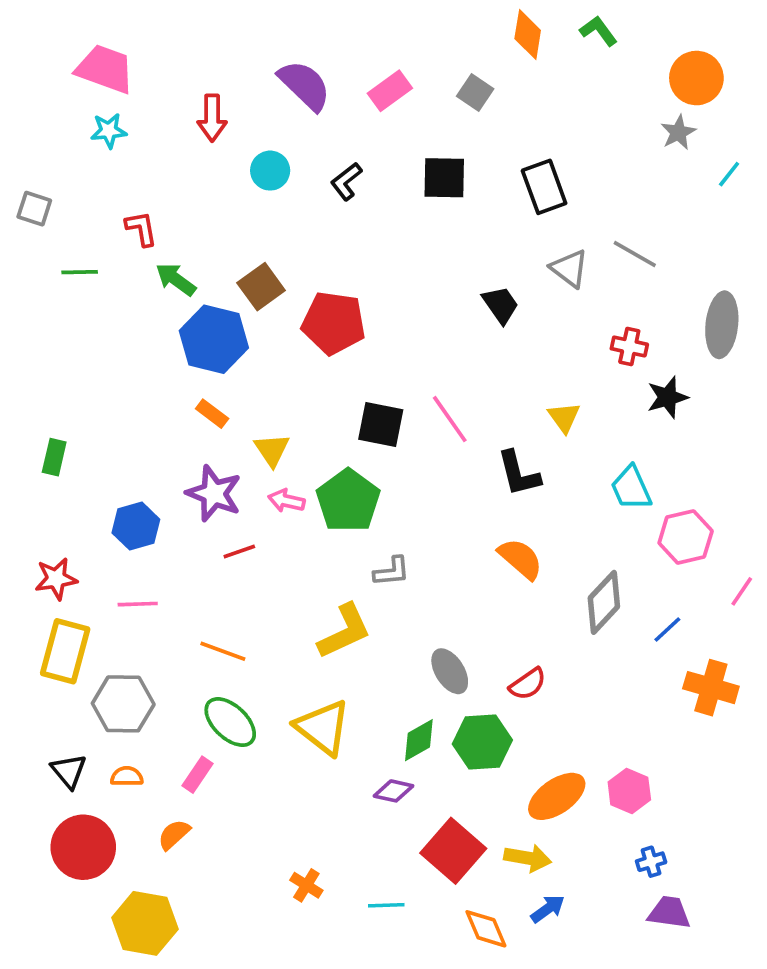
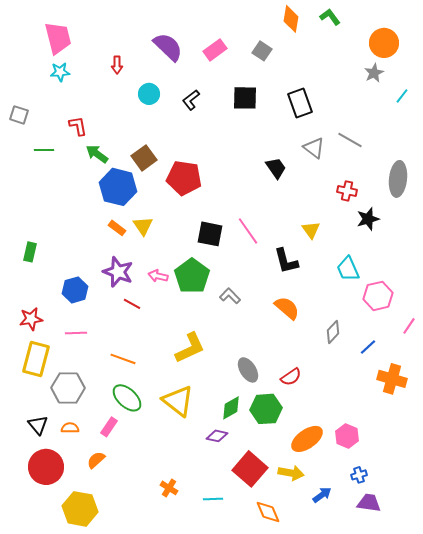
pink trapezoid: (105, 69) -> (58, 38), turned 56
red arrow: (212, 118) -> (117, 65), size x0.7
yellow triangle: (272, 450) -> (143, 226), moved
red line: (239, 551) -> (132, 304), turned 48
gray L-shape: (392, 571) -> (230, 296), moved, turned -130
gray diamond: (604, 602) -> (333, 332), size x0.7
blue arrow: (548, 909) -> (322, 495), moved

